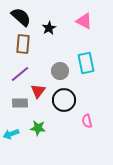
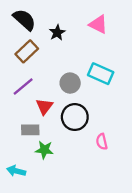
brown rectangle: (23, 44) -> (27, 51), turned 42
cyan rectangle: (86, 63) -> (101, 74), turned -55
gray rectangle: (20, 103) -> (30, 130), moved
cyan arrow: (11, 134) -> (16, 171), moved, turned 35

